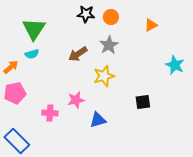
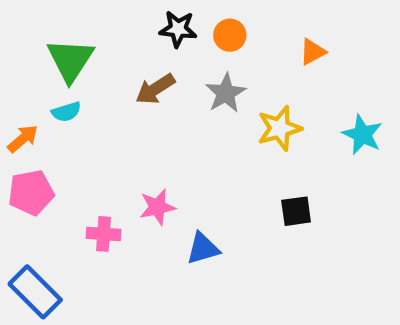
brown arrow: (78, 54) -> (155, 89), moved
yellow star: (104, 76) -> (280, 128), moved

